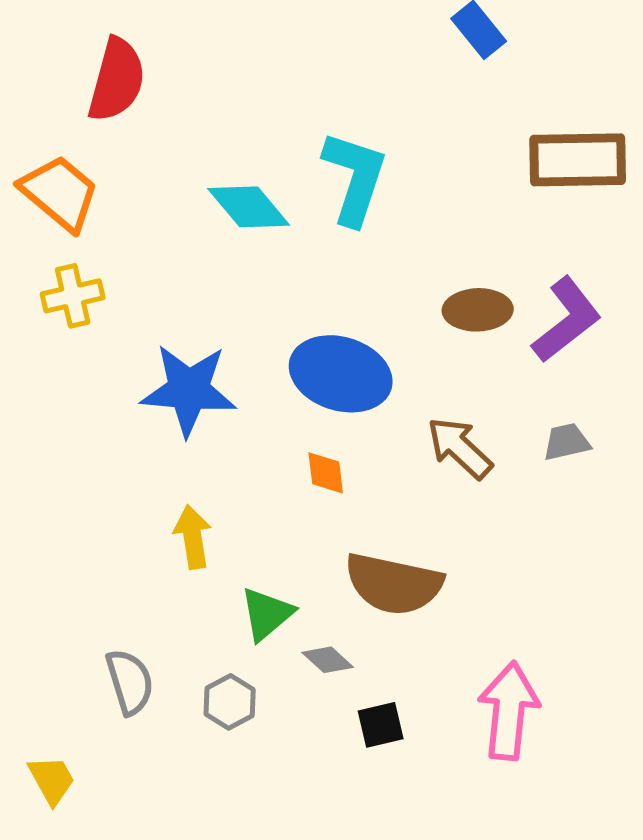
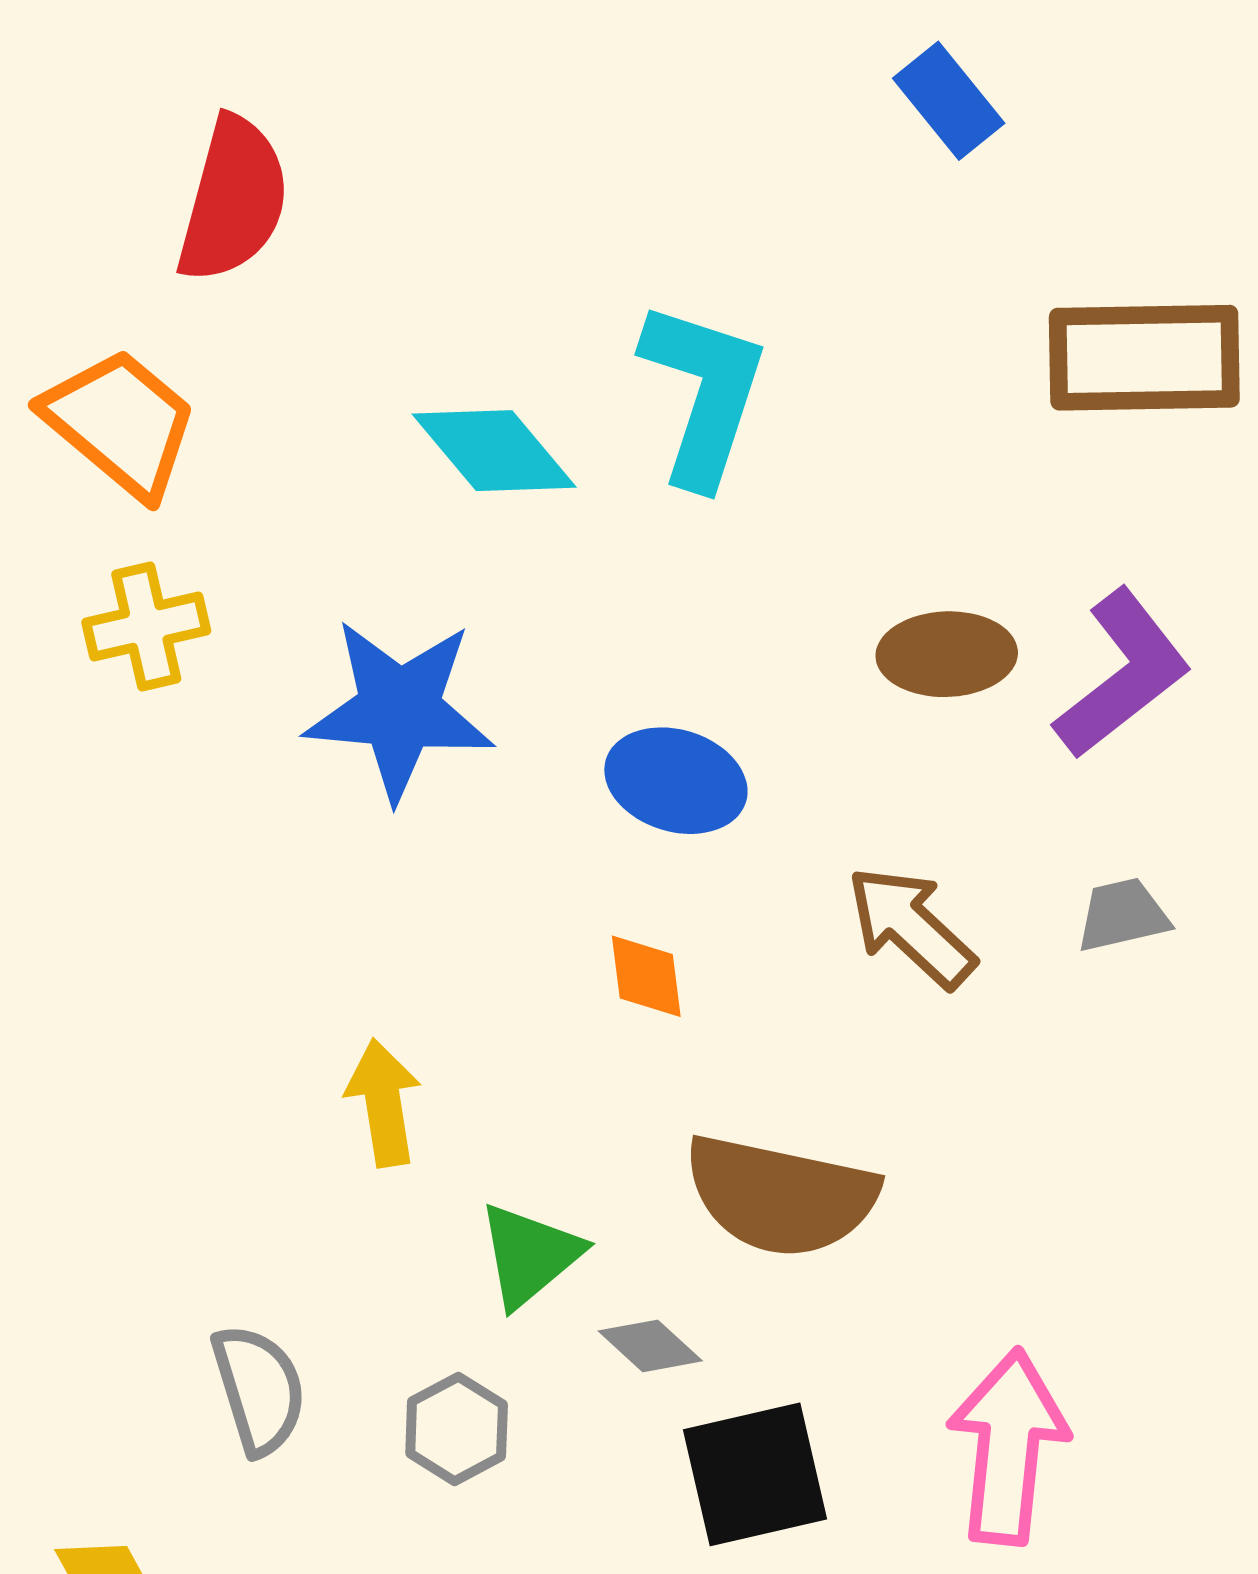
blue ellipse: (341, 374) -> (676, 781), size x0.7
blue star: (189, 390) -> (399, 710), moved
black square: (381, 725) -> (755, 1474), size x1.6

